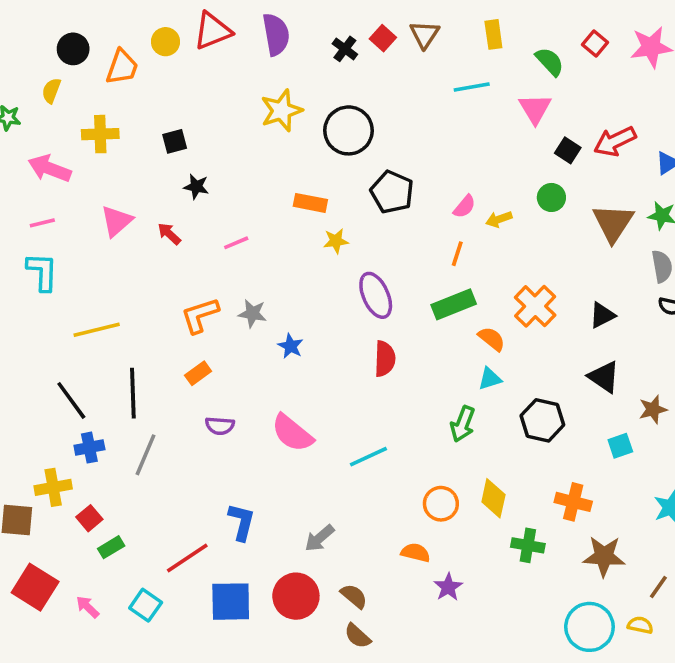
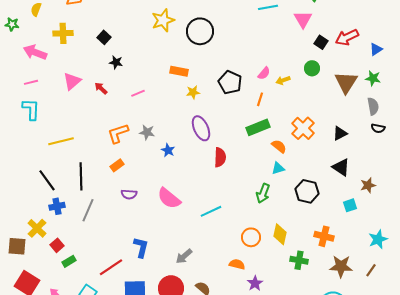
black square: (175, 141) -> (104, 37), turned -32
black pentagon: (392, 192) -> (230, 82), moved
purple ellipse: (376, 295) -> (201, 128), moved
yellow cross: (53, 487) -> (37, 228), turned -36
brown line: (658, 587) -> (371, 270), moved

